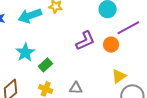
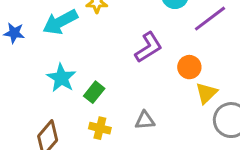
orange circle: (111, 45) -> (189, 67), moved

